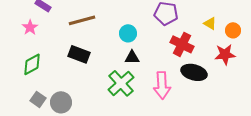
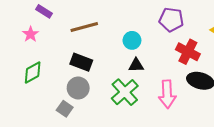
gray square: (38, 99) -> (65, 109), moved
gray circle: (61, 102) -> (78, 88), moved

